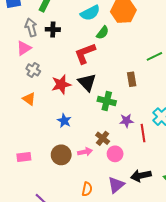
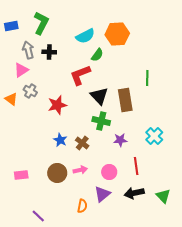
green line: (154, 56) -> (147, 78), turned -63
brown rectangle: (132, 79) -> (125, 100), size x1.6
black triangle: (87, 82) -> (99, 96), moved
orange triangle: (29, 99) -> (11, 99), moved
red line: (143, 133) -> (136, 166), moved
brown cross: (103, 138) -> (82, 143), moved
purple triangle: (116, 185) -> (102, 194), moved

